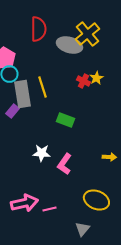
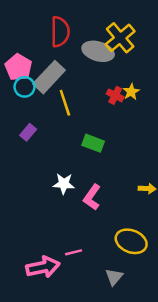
gray rectangle: (22, 94) -> (49, 77), moved, turned 52
pink arrow: (24, 203) -> (43, 267), moved

